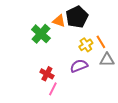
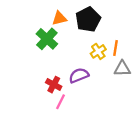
orange triangle: (59, 21) -> (59, 18), moved, turned -32
orange line: (101, 42) -> (115, 48), turned 40
purple semicircle: (79, 66) -> (79, 75), moved

